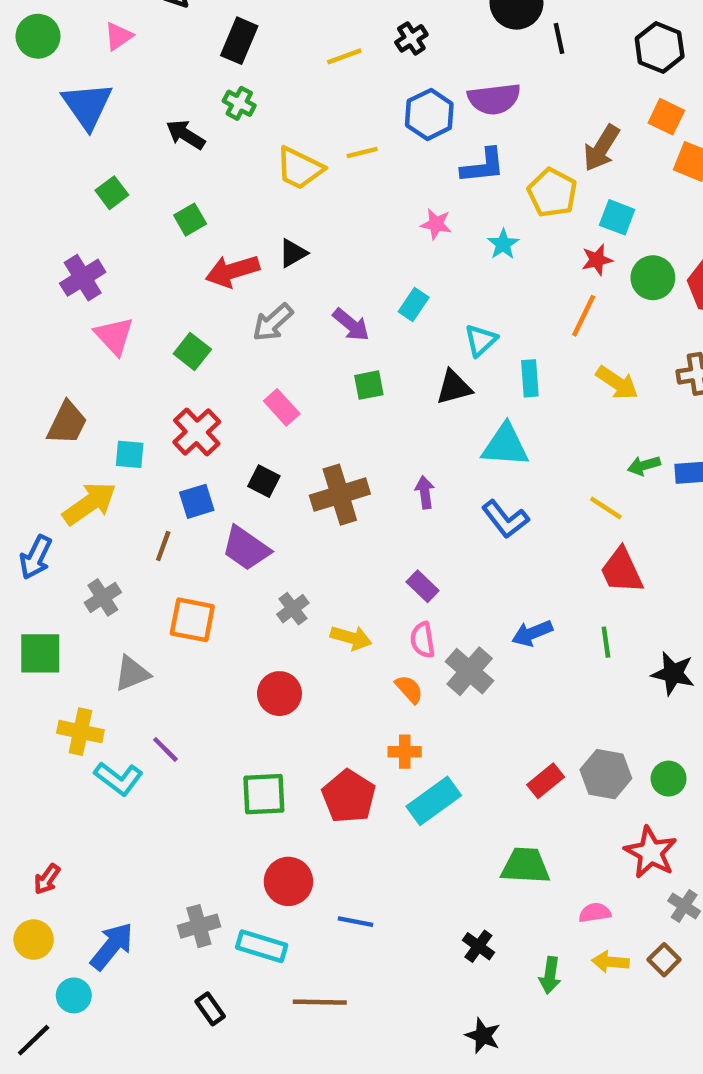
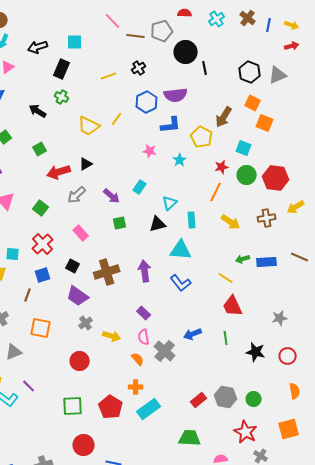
yellow line: (362, 152) -> (117, 119), turned -40
cyan square: (617, 217) -> (244, 148), moved
purple arrow: (425, 492) -> (145, 271), size x1.5
purple trapezoid: (246, 548) -> (78, 296), moved

